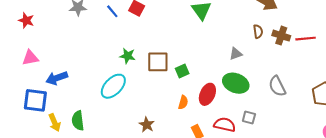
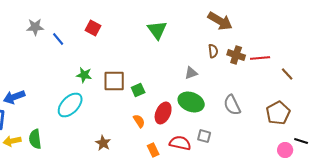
blue line: (112, 11) -> (58, 39), moved
orange semicircle: (183, 102) -> (139, 121), turned -48
yellow arrow: (55, 123) -> (12, 141), turned 102

